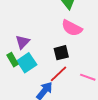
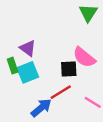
pink semicircle: (72, 28) -> (84, 57), moved
purple triangle: (23, 42) -> (28, 48), turned -49

